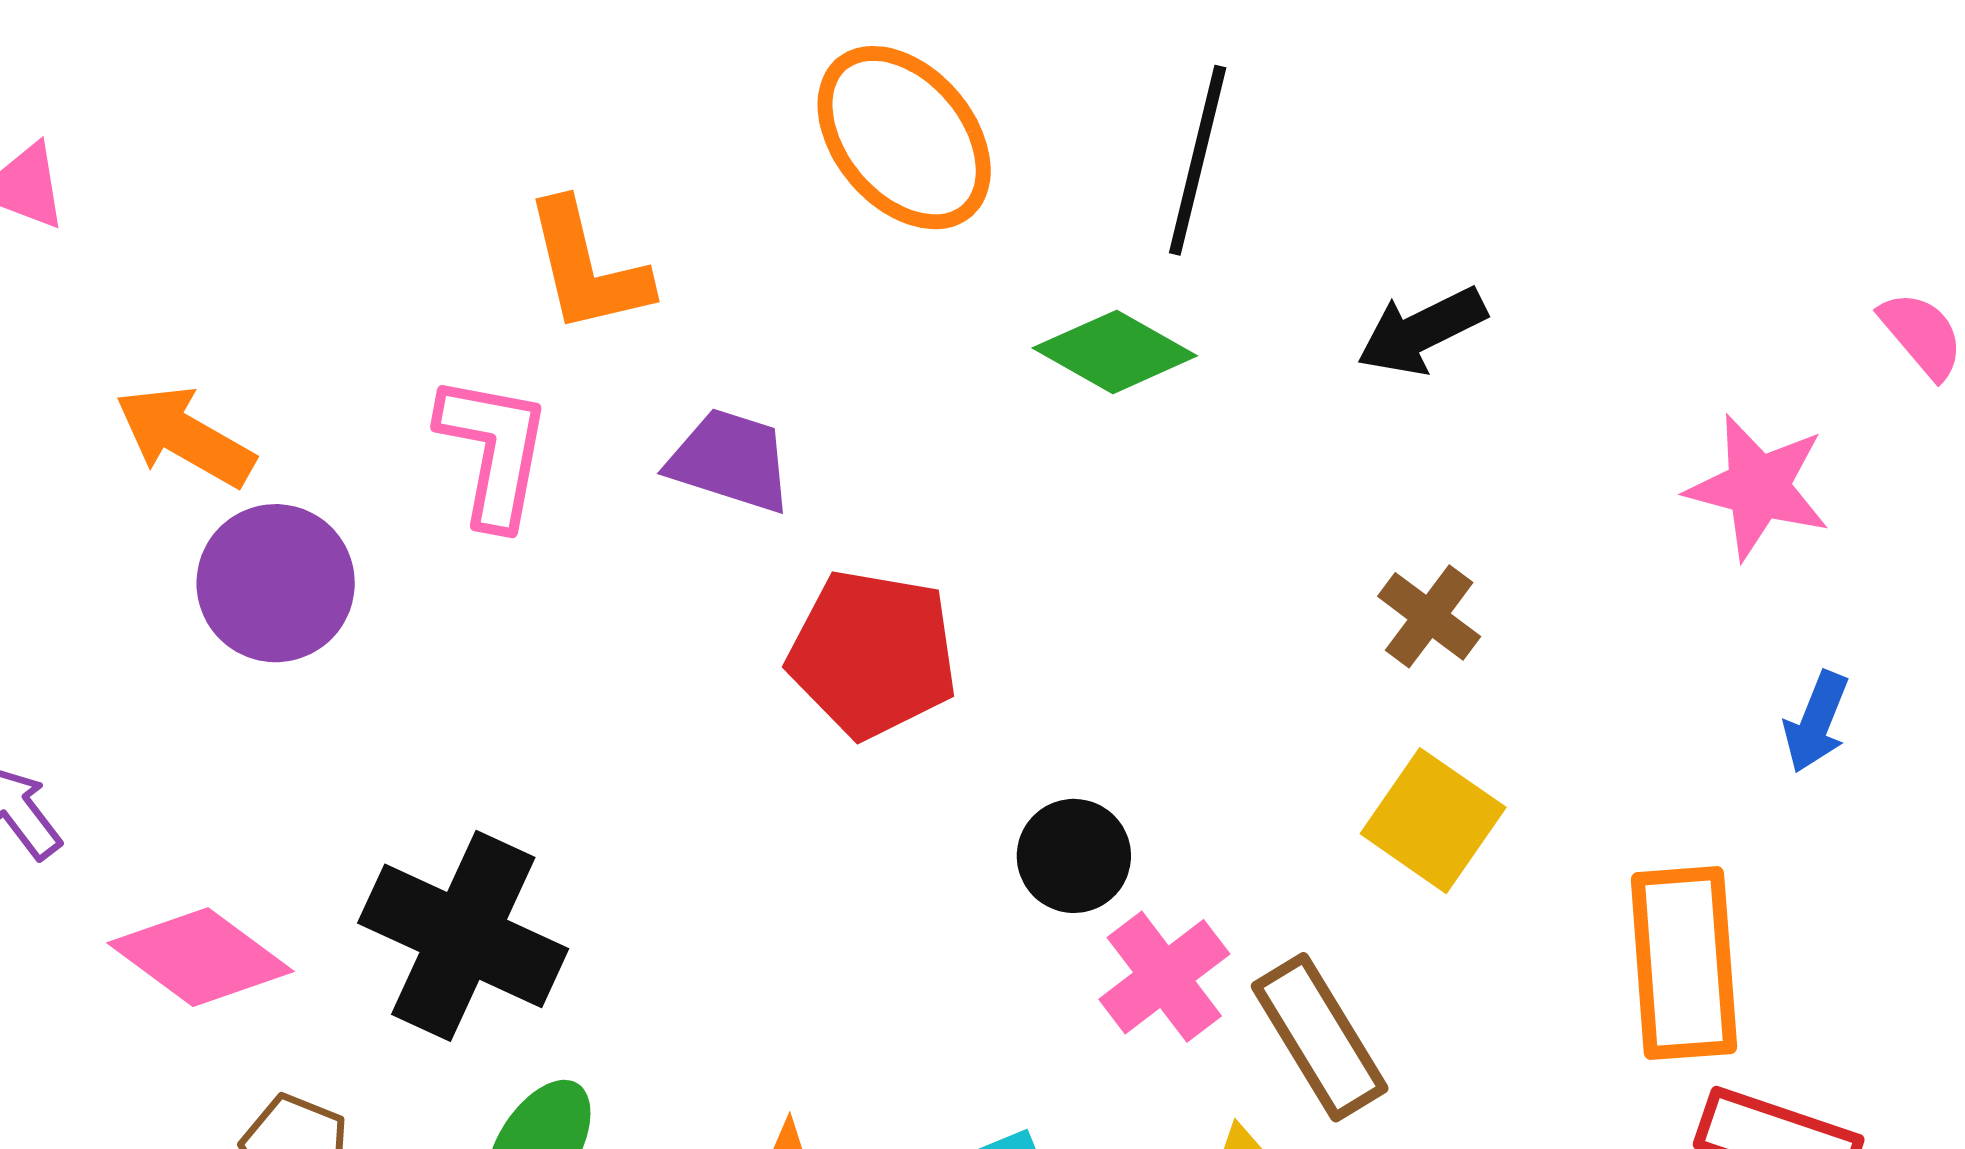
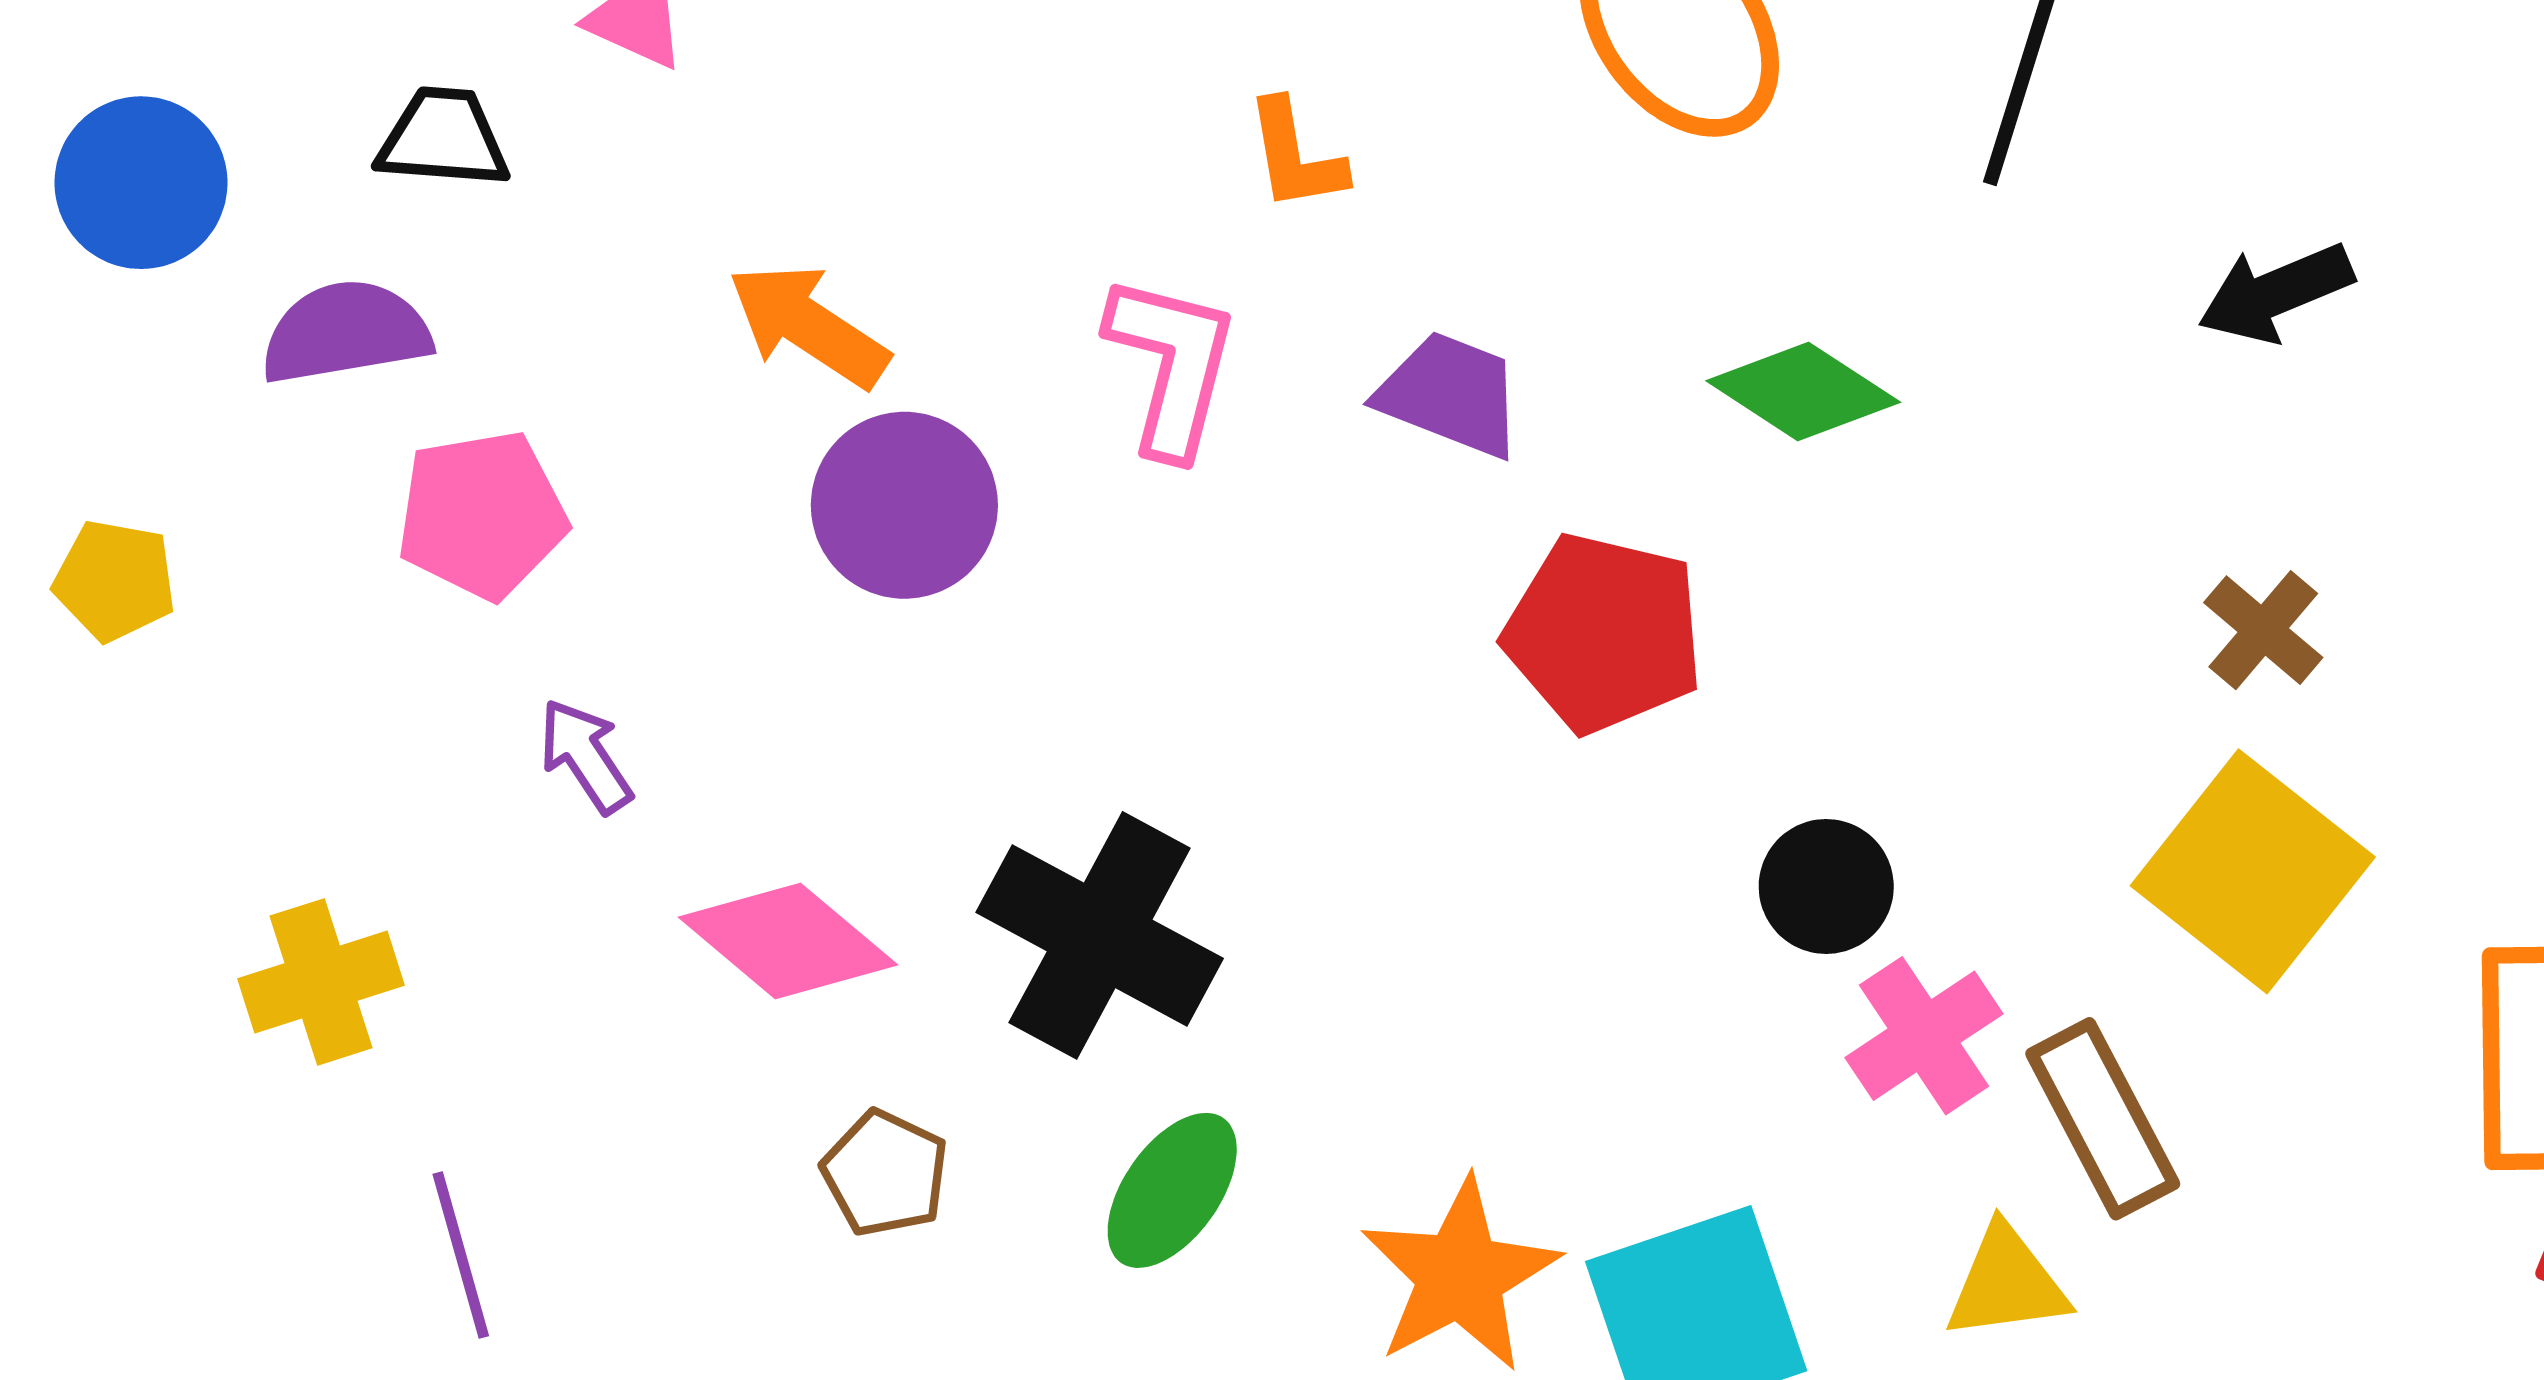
orange L-shape: (587, 267) -> (1295, 156), size x0.7
green diamond: (1115, 352) -> (1803, 391), moved
yellow square: (1433, 821) -> (2253, 871), size x1.4

